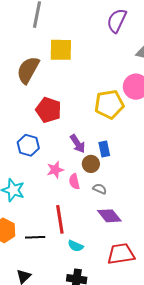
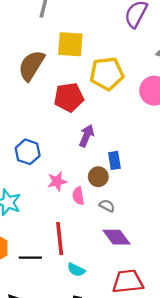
yellow pentagon: (109, 104) -> (107, 74), moved
red pentagon: (49, 110) -> (69, 97), moved, turned -30
purple arrow: (78, 144) -> (87, 136), moved, turned -126

